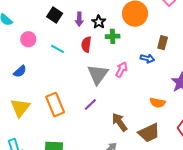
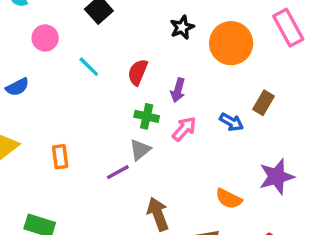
purple arrow: (79, 19) -> (178, 90), moved
black star: (99, 22) -> (182, 27), moved
green cross: (113, 36) -> (147, 116), moved
gray triangle: (98, 74) -> (140, 150), moved, size x0.6
orange rectangle: (55, 105) -> (60, 157), size x0.6

